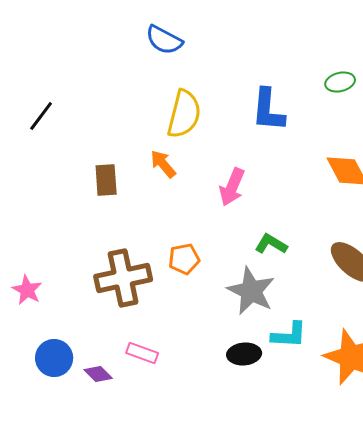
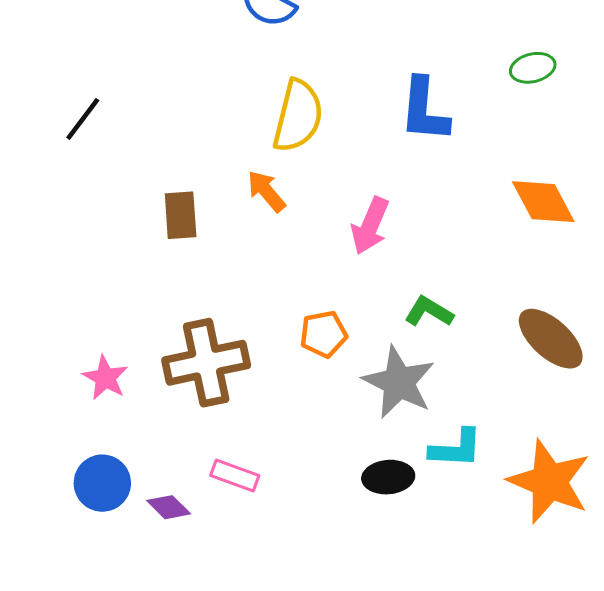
orange pentagon: (184, 259) -> (324, 334), moved
pink star: (27, 290) -> (105, 378), moved

